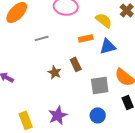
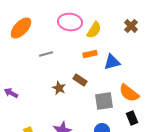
yellow semicircle: (104, 20) -> (94, 30), moved, turned 84
brown rectangle: (76, 64) -> (80, 80), turned -32

